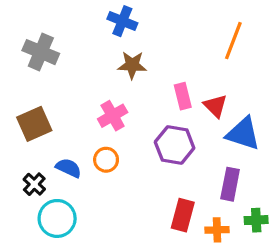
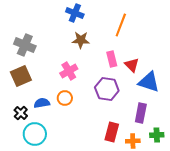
orange line: (233, 41) -> (121, 25), moved
gray cross: (41, 52) -> (25, 45), moved
blue semicircle: (69, 168) -> (42, 103), turned -35

